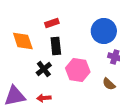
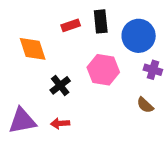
black rectangle: (56, 46) -> (101, 21), moved
pink hexagon: (78, 70) -> (103, 70), moved

